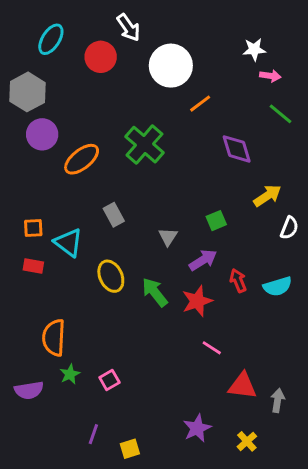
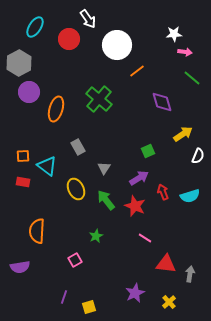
orange ellipse: (82, 159) -> (56, 109), turned -35
gray triangle: (168, 237) -> (104, 168), moved
red star: (197, 301) -> (135, 206), turned -30
green star: (70, 374) -> (96, 236), moved

